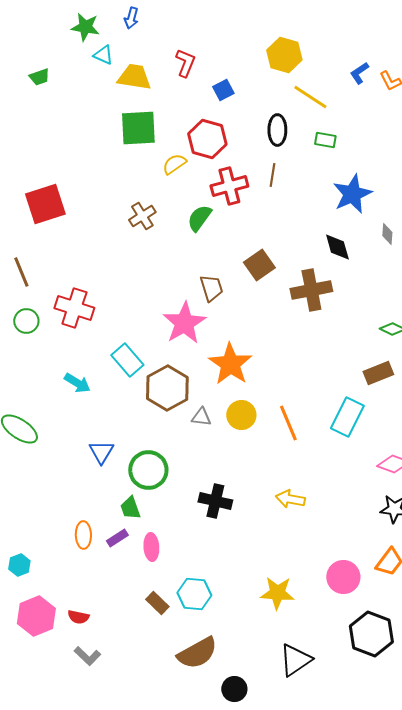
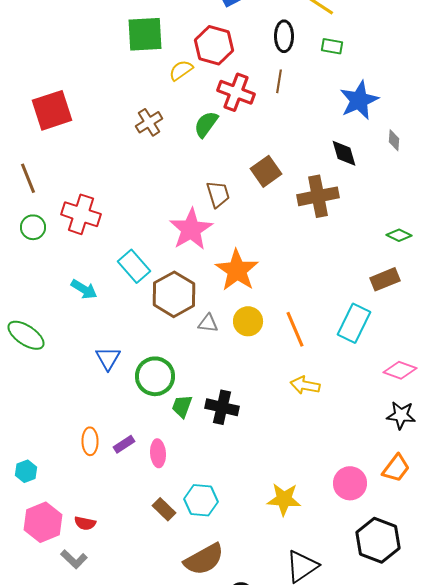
red cross: (229, 186) -> (236, 92), turned 36
yellow arrow: (290, 499) -> (305, 385), moved
green trapezoid: (130, 508) -> (182, 406), moved, turned 40
gray L-shape: (87, 656) -> (74, 559), moved

